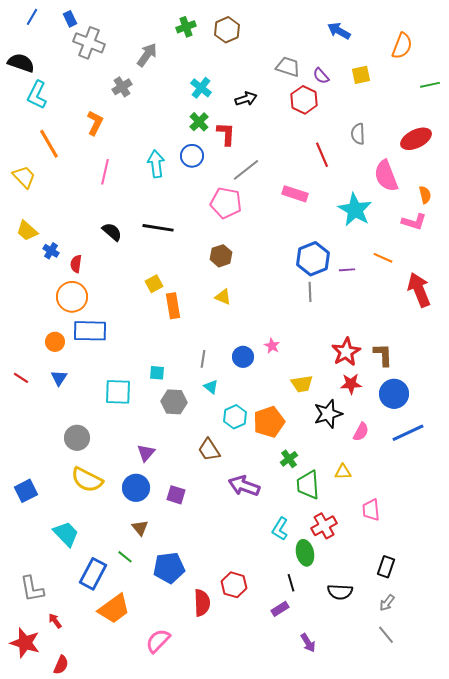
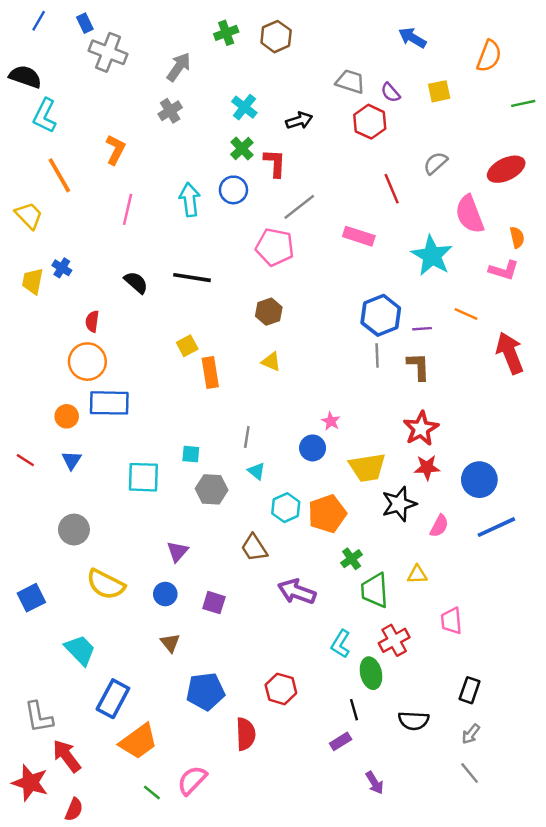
gray cross: (122, 87) -> (170, 111), moved
gray semicircle: (358, 134) -> (436, 163), turned 50
yellow trapezoid: (27, 231) -> (33, 281), turned 60
blue cross: (51, 251) -> (62, 268), moved
brown L-shape: (383, 355) -> (418, 366), moved
blue circle: (243, 357) -> (313, 448), moved
yellow trapezoid: (302, 384) -> (367, 467), size x1.4
gray circle: (77, 438) -> (74, 530), moved
blue circle: (136, 488) -> (165, 594), size x0.7
green line: (125, 557) -> (152, 792), moved
red hexagon: (234, 585) -> (281, 689), moved
red arrow: (55, 621) -> (67, 756), size x1.8

